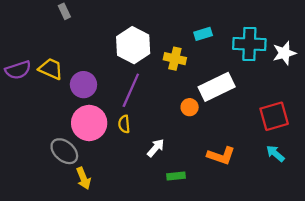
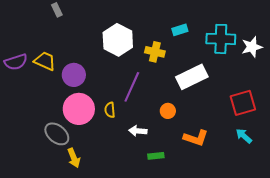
purple line: (131, 90) -> (132, 87), moved
orange circle: (190, 107) -> (168, 111), moved
white arrow: (156, 148) -> (138, 131), turned -126

